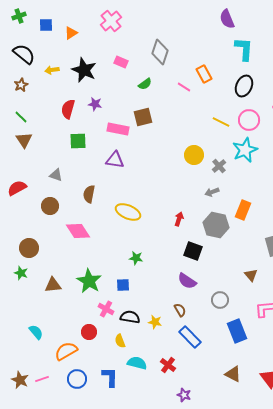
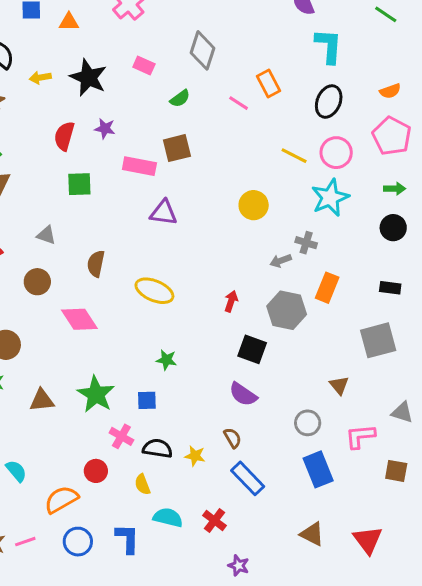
orange triangle: (71, 33) -> (69, 22), turned 32
purple triangle: (115, 160) -> (163, 213), moved
gray cross: (219, 166) -> (306, 243), moved, turned -32
gray circle: (220, 300) -> (308, 423), moved

